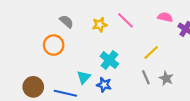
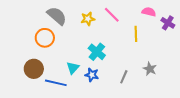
gray semicircle: (66, 21) -> (57, 16), size x1.5
yellow line: (151, 53) -> (136, 34), moved, turned -49
gray line: (146, 77) -> (124, 77), moved, turned 48
brown circle: (33, 87) -> (34, 69), moved

